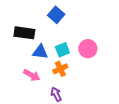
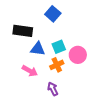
pink circle: (88, 49) -> (78, 55), moved

